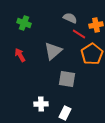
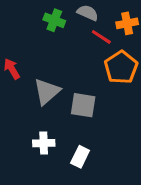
green cross: (24, 23) -> (54, 20), moved
gray triangle: (53, 51) -> (47, 92), moved

